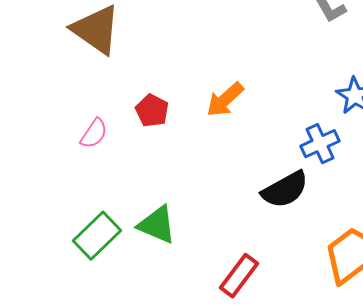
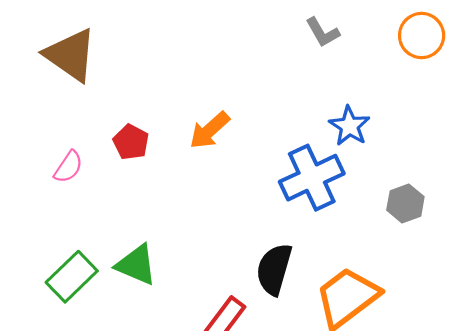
blue cross: (320, 144) -> (312, 178), size x1.5
black semicircle: (285, 190) -> (274, 269), moved, turned 135

